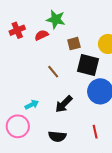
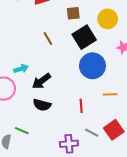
black square: (88, 65) -> (84, 37), turned 35
black arrow: (64, 104) -> (41, 81), moved

